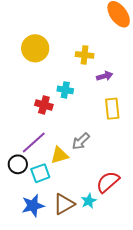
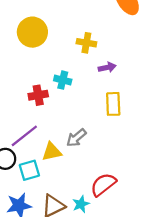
red cross: (44, 105) -> (38, 95), turned -30

